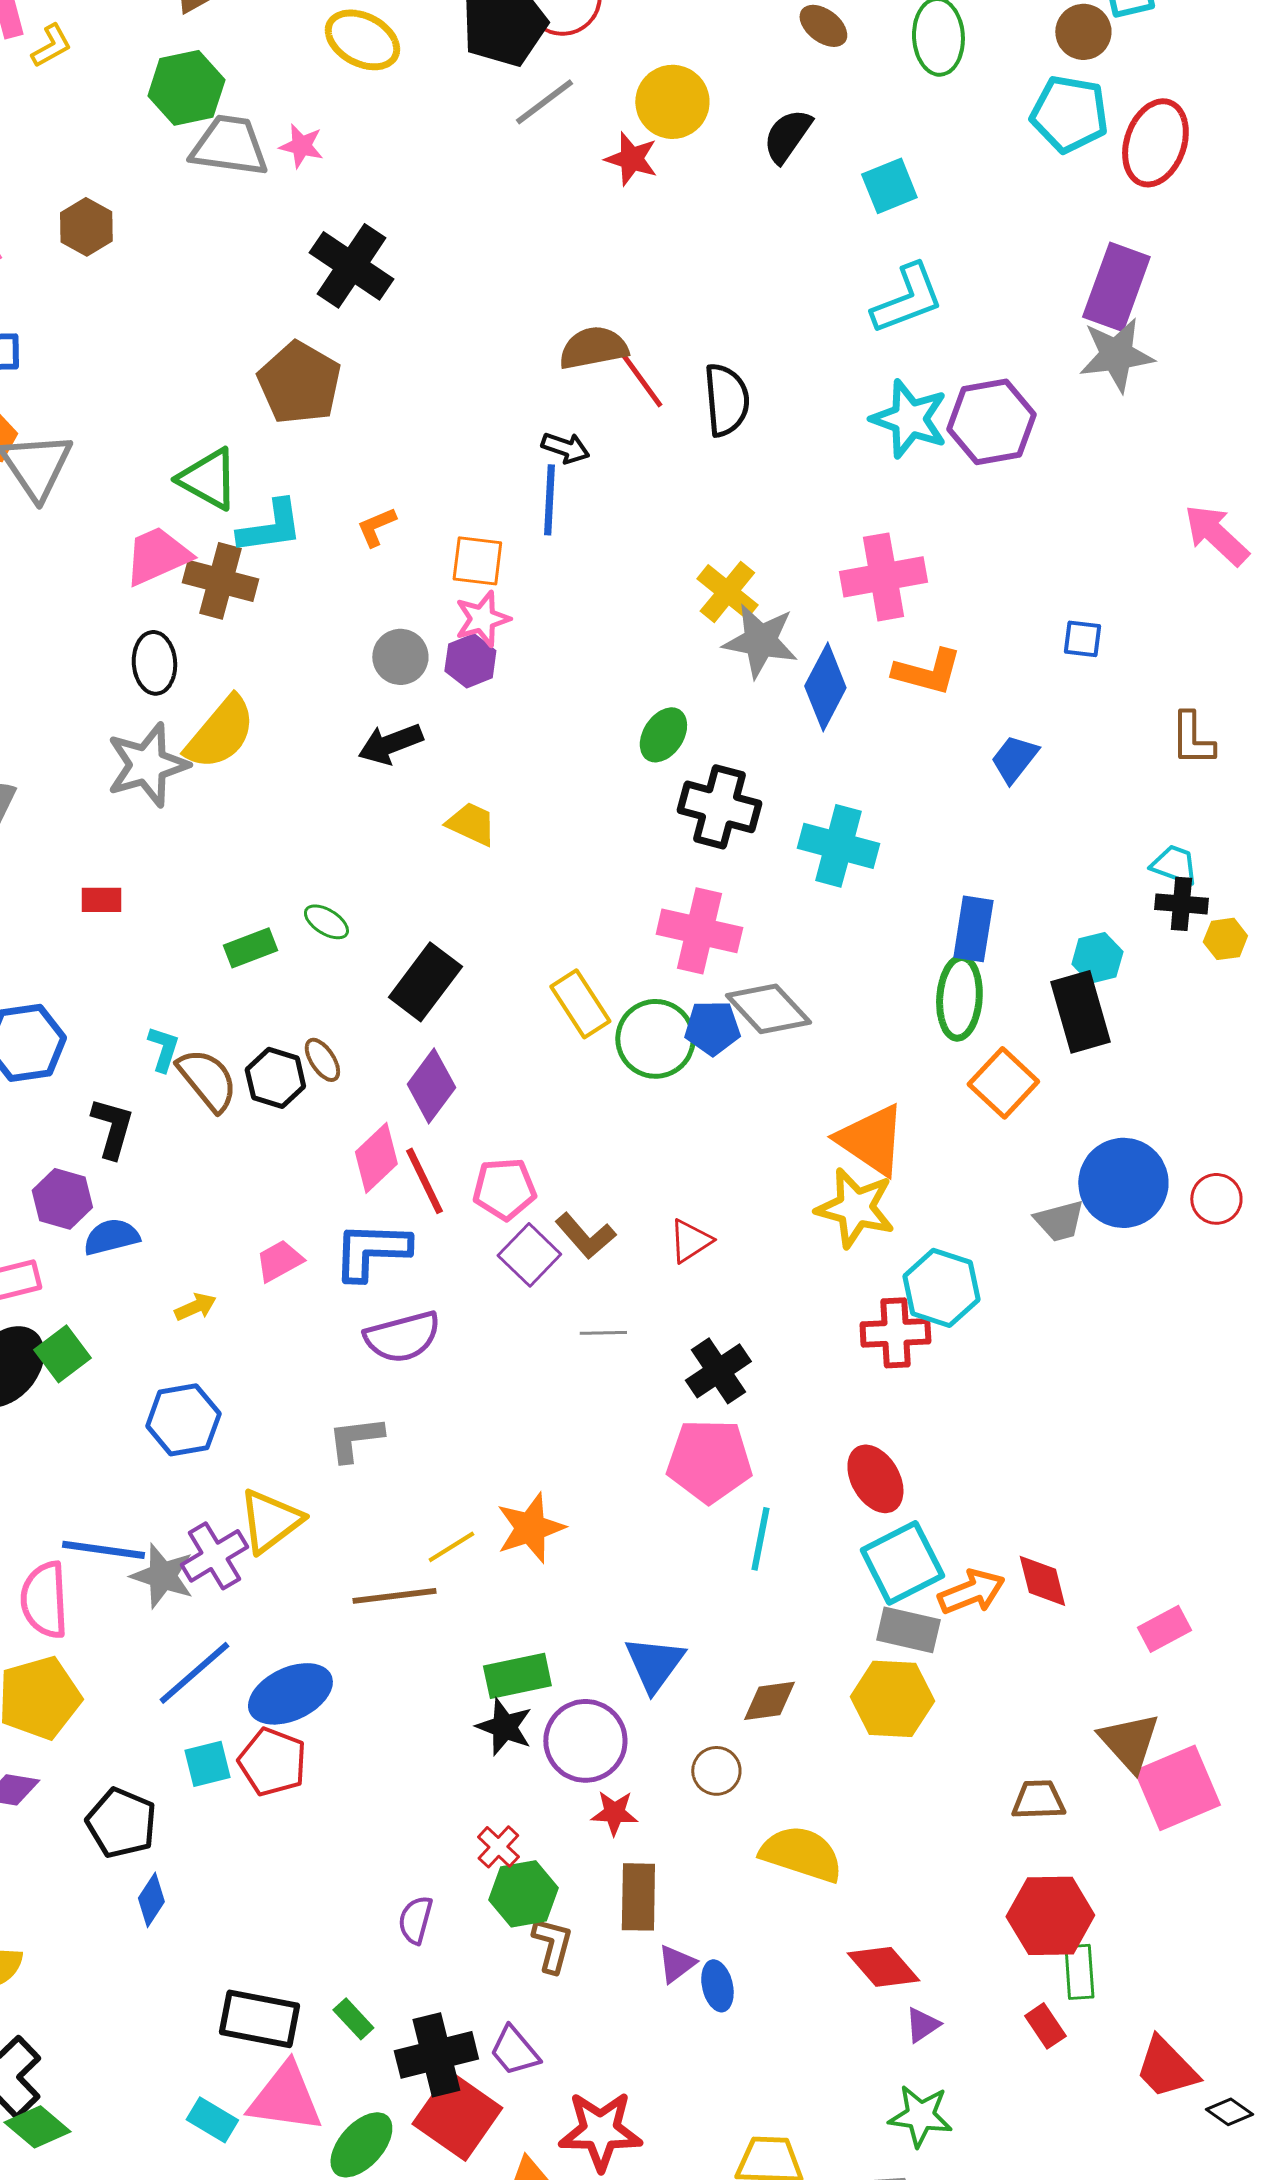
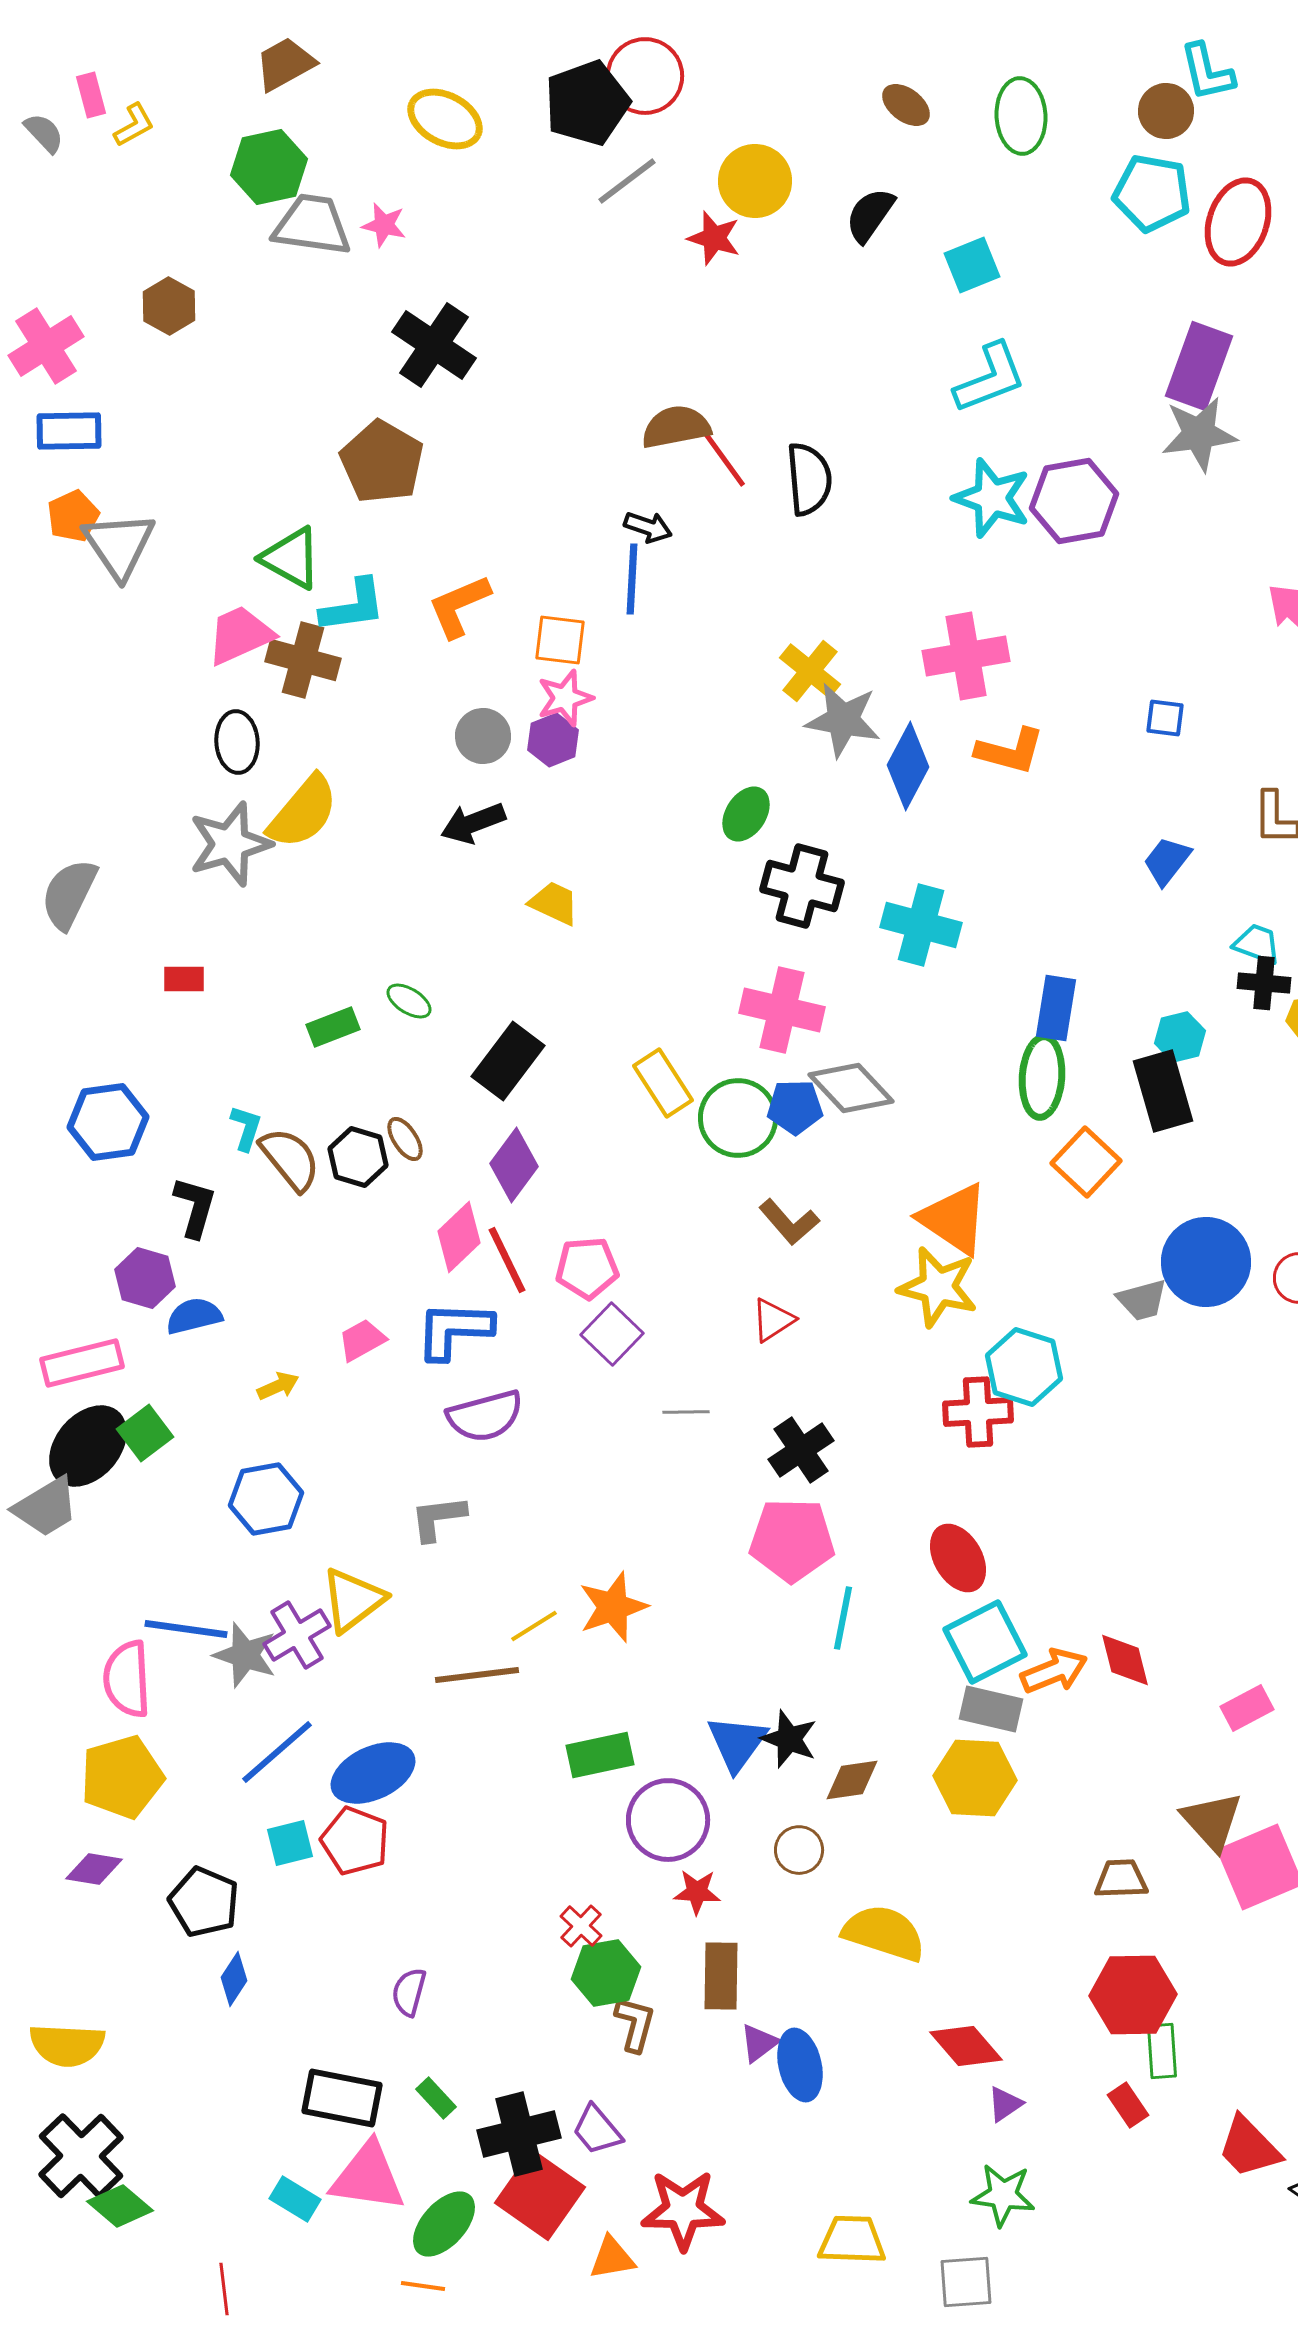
orange L-shape: (376, 527) -> (459, 606), size x1.6
blue trapezoid: (1014, 759) -> (1167, 861), moved
brown L-shape: (585, 1236) -> (789, 1222), moved
black star: (504, 1727) -> (789, 1739), moved
purple semicircle: (415, 1920) -> (409, 1992), moved
blue ellipse: (717, 1986) -> (800, 2065), size x1.4

